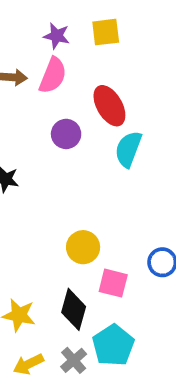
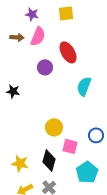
purple star: (57, 36) -> (32, 14), moved
cyan semicircle: (128, 149) -> (84, 86), moved
cyan pentagon: (113, 345) -> (87, 172), moved

